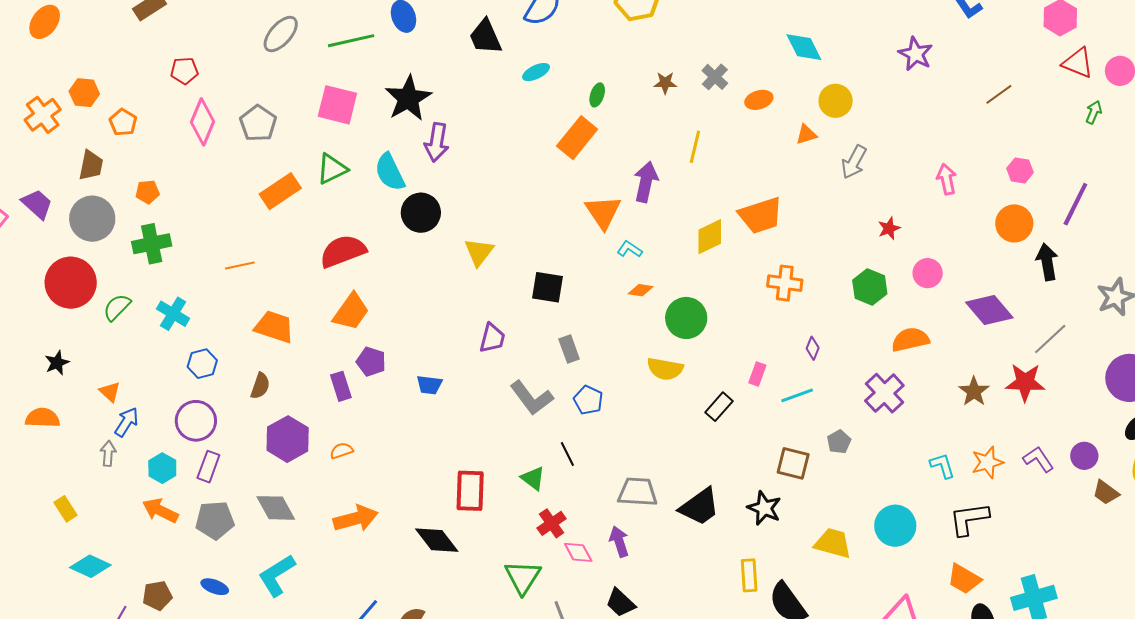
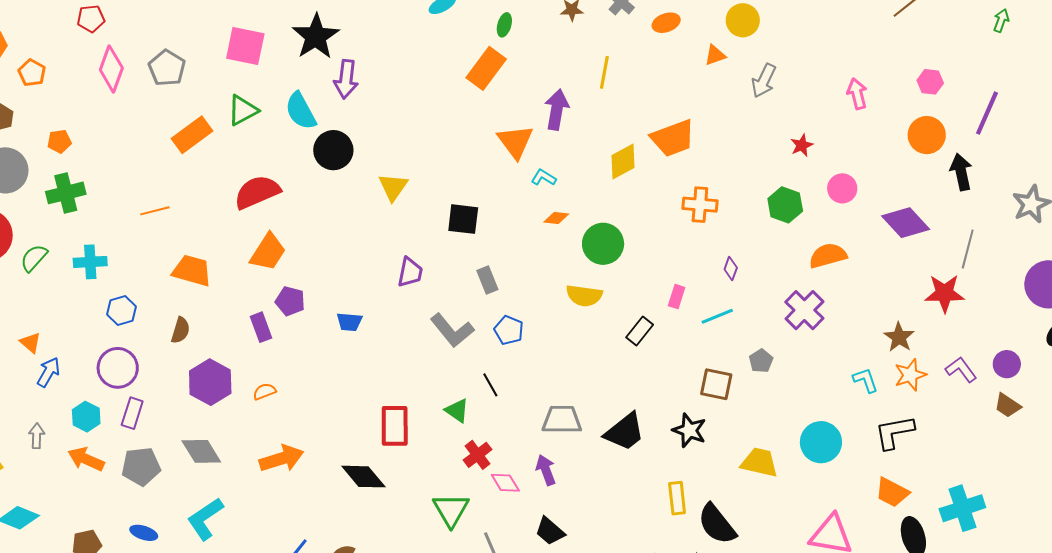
cyan cross: (173, 314) -> (90, 262), turned -32
gray line: (1050, 339) -> (968, 249), turned -30
brown star: (974, 391) -> (899, 337), moved
gray arrow: (108, 453) -> (37, 436), moved
brown trapezoid: (1106, 493) -> (1007, 406), moved

